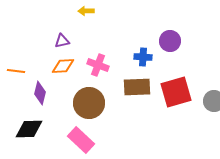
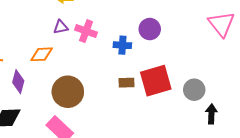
purple triangle: (62, 41) -> (61, 27), moved
pink cross: (98, 65) -> (86, 31), moved
brown rectangle: (137, 87) -> (126, 83), moved, size x0.6

